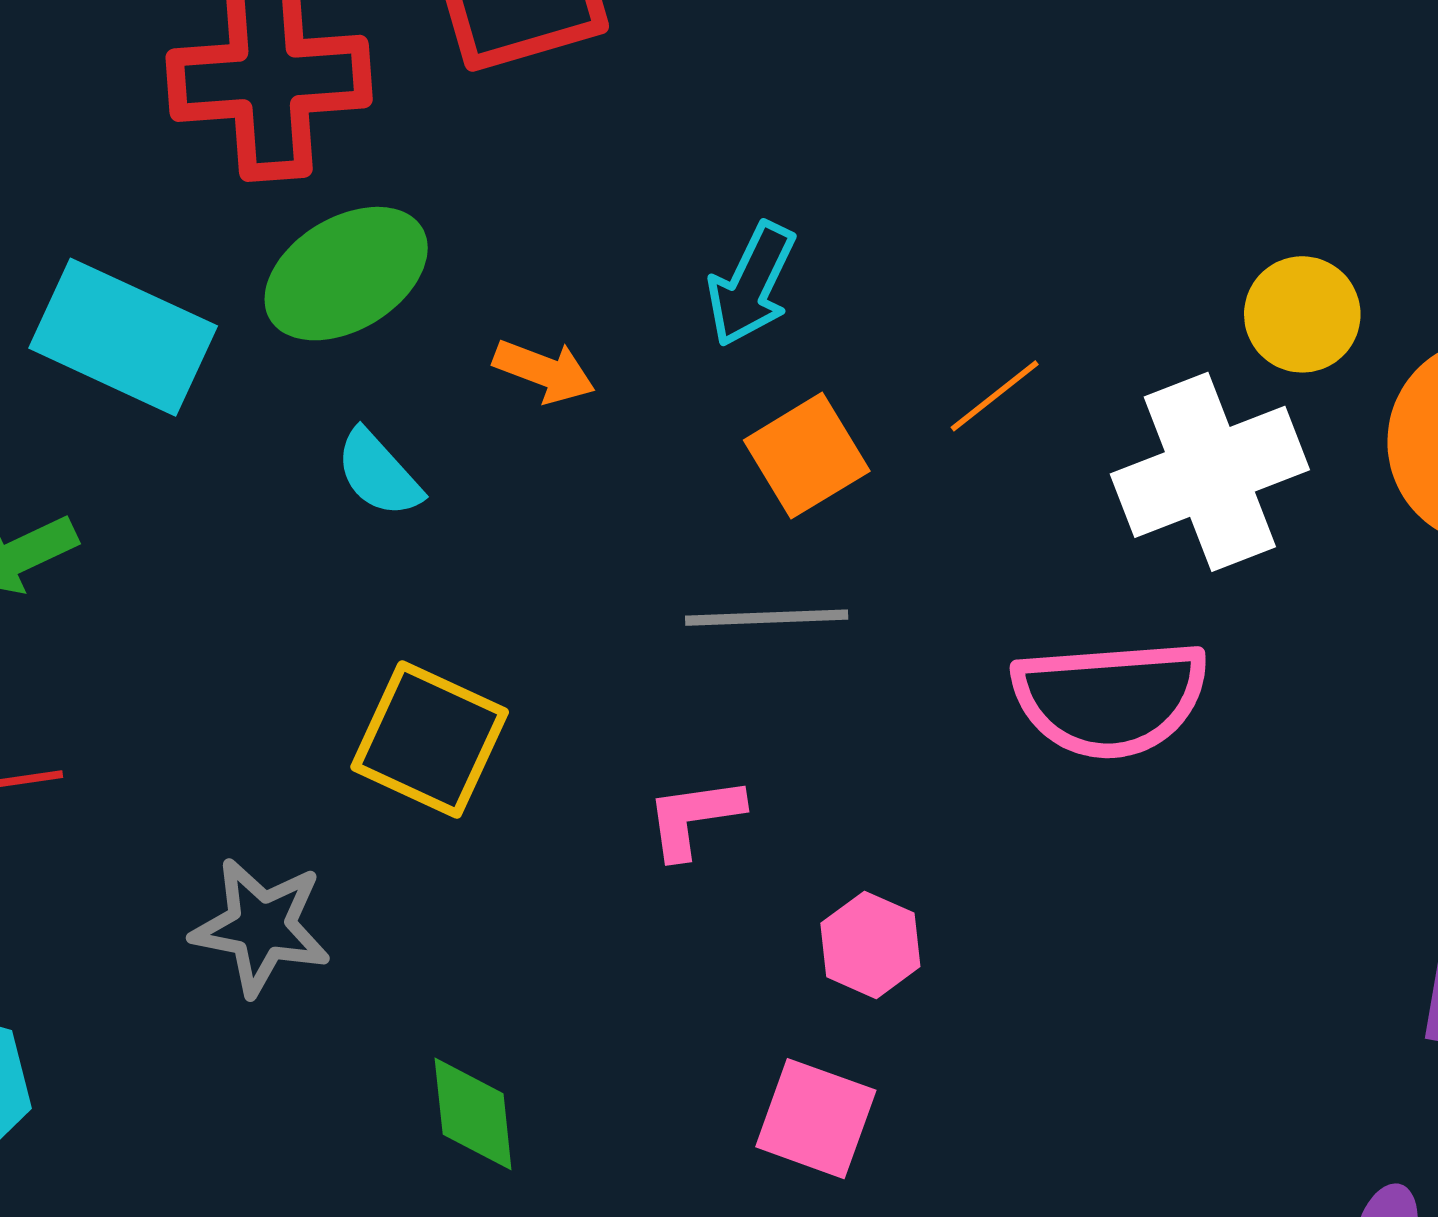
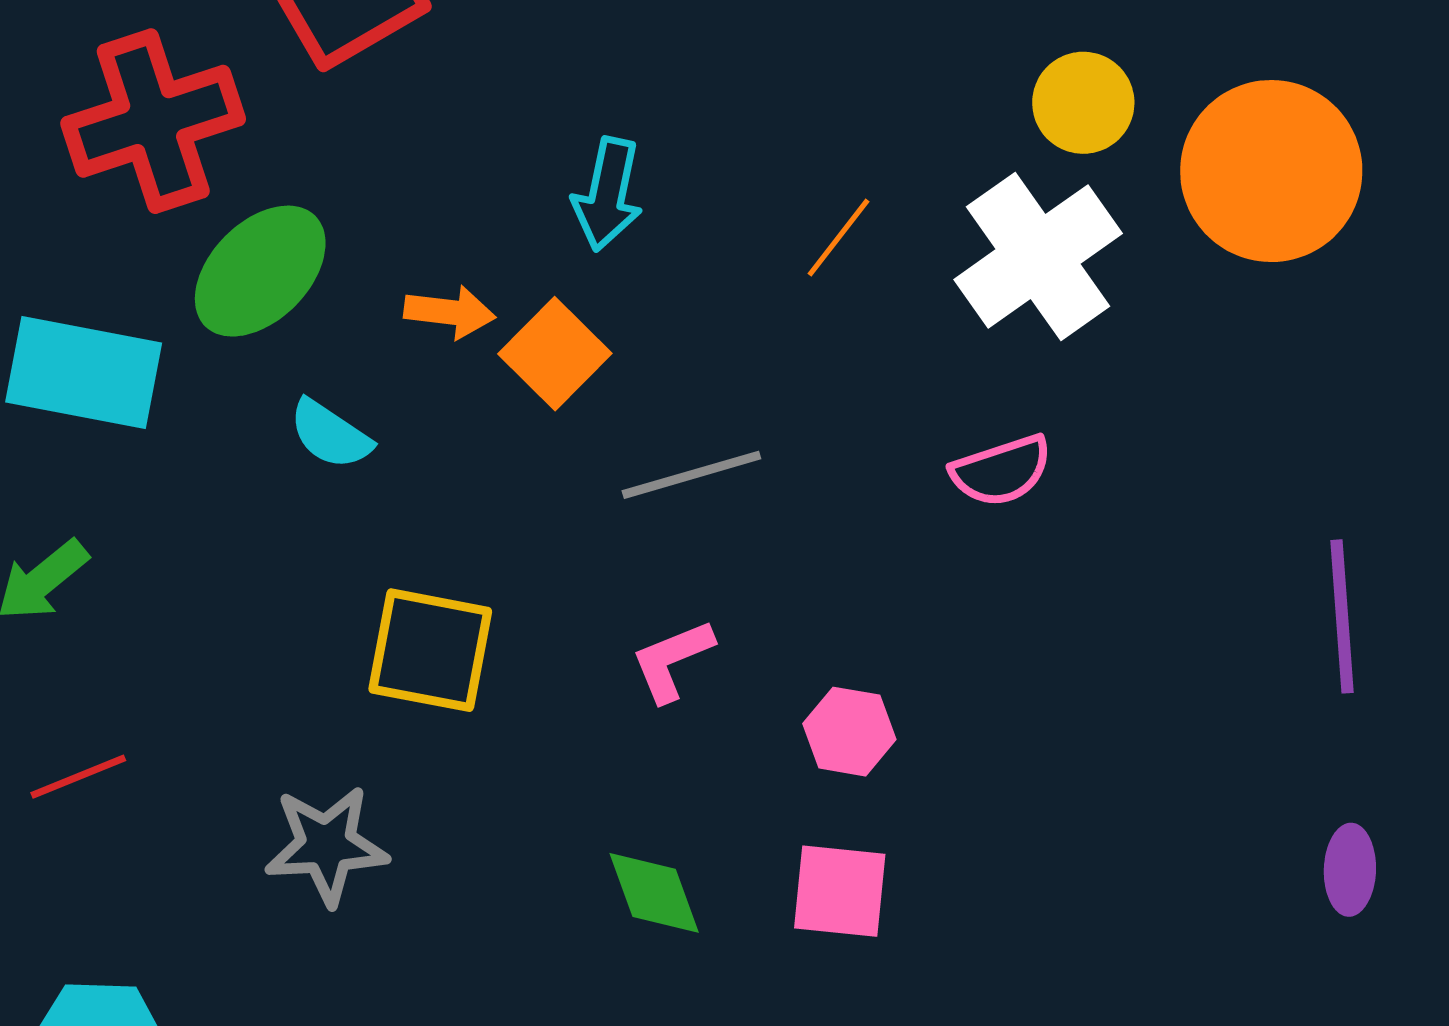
orange square: (807, 456) -> (555, 354), moved
pink semicircle: (1110, 698) -> (1001, 471), size x0.6
green diamond: (473, 1114) -> (654, 893), moved

